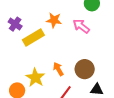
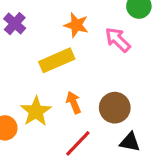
yellow rectangle: (33, 37) -> (57, 60), moved

